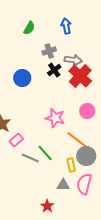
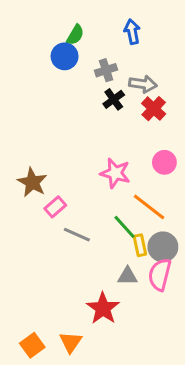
red cross: (80, 76) -> (154, 109), size x0.7
blue circle: (22, 78) -> (65, 56), moved
green line: (45, 153) -> (124, 227), moved
gray circle: (86, 156) -> (163, 247), moved
red star: (47, 206) -> (103, 308), size x1.5

